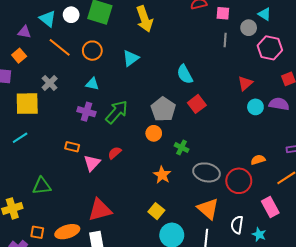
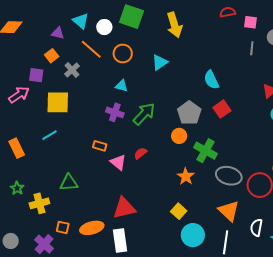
white circle: (71, 15) -> (104, 27), moved
gray cross: (50, 83) -> (72, 70), moved
green cross: (182, 147) -> (206, 151), size x1.6
pink triangle: (92, 163) -> (118, 162), turned -36

